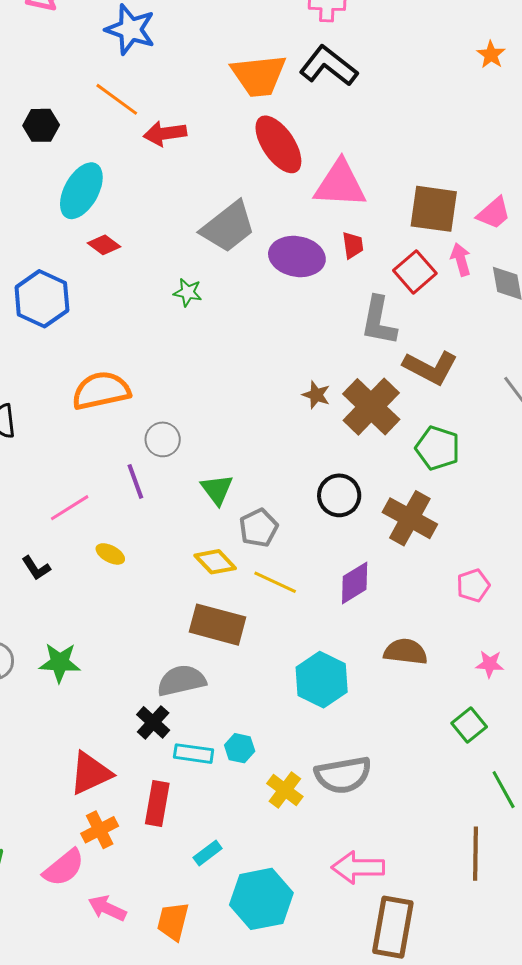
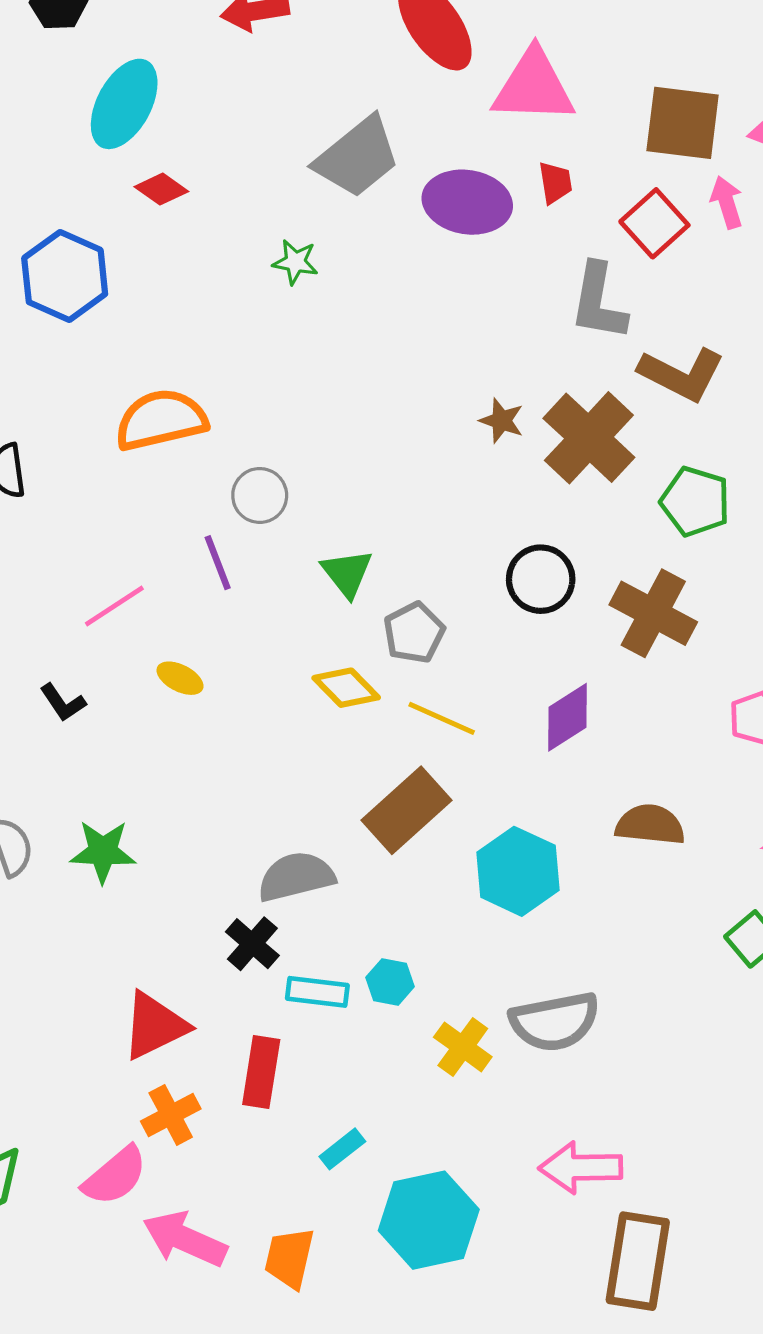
brown rectangle: (218, 625) -> (407, 810), moved, turned -56
pink arrow: (107, 908) -> (185, 1239), size x1.4

